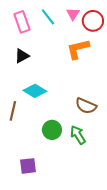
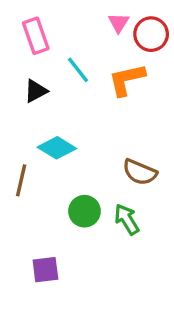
cyan line: (48, 17) -> (78, 70), moved

